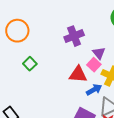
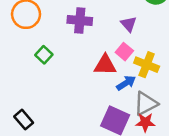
purple cross: (74, 36) -> (80, 20), moved, turned 30
purple triangle: (99, 53) -> (129, 24), moved

